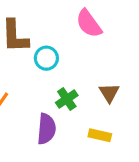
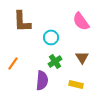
pink semicircle: (89, 24) -> (81, 21), moved
cyan circle: (46, 58) -> (51, 37), moved

